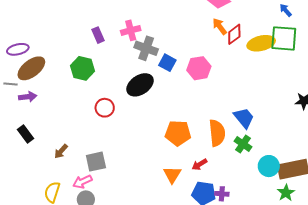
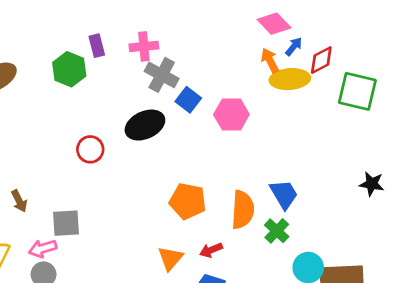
blue arrow: (286, 10) -> (294, 47), moved, turned 72
red diamond: (234, 34) -> (321, 60), moved
yellow ellipse: (261, 43) -> (290, 79), moved
green hexagon: (83, 68) -> (69, 69), moved
brown arrow: (61, 151) -> (19, 201), turned -77

